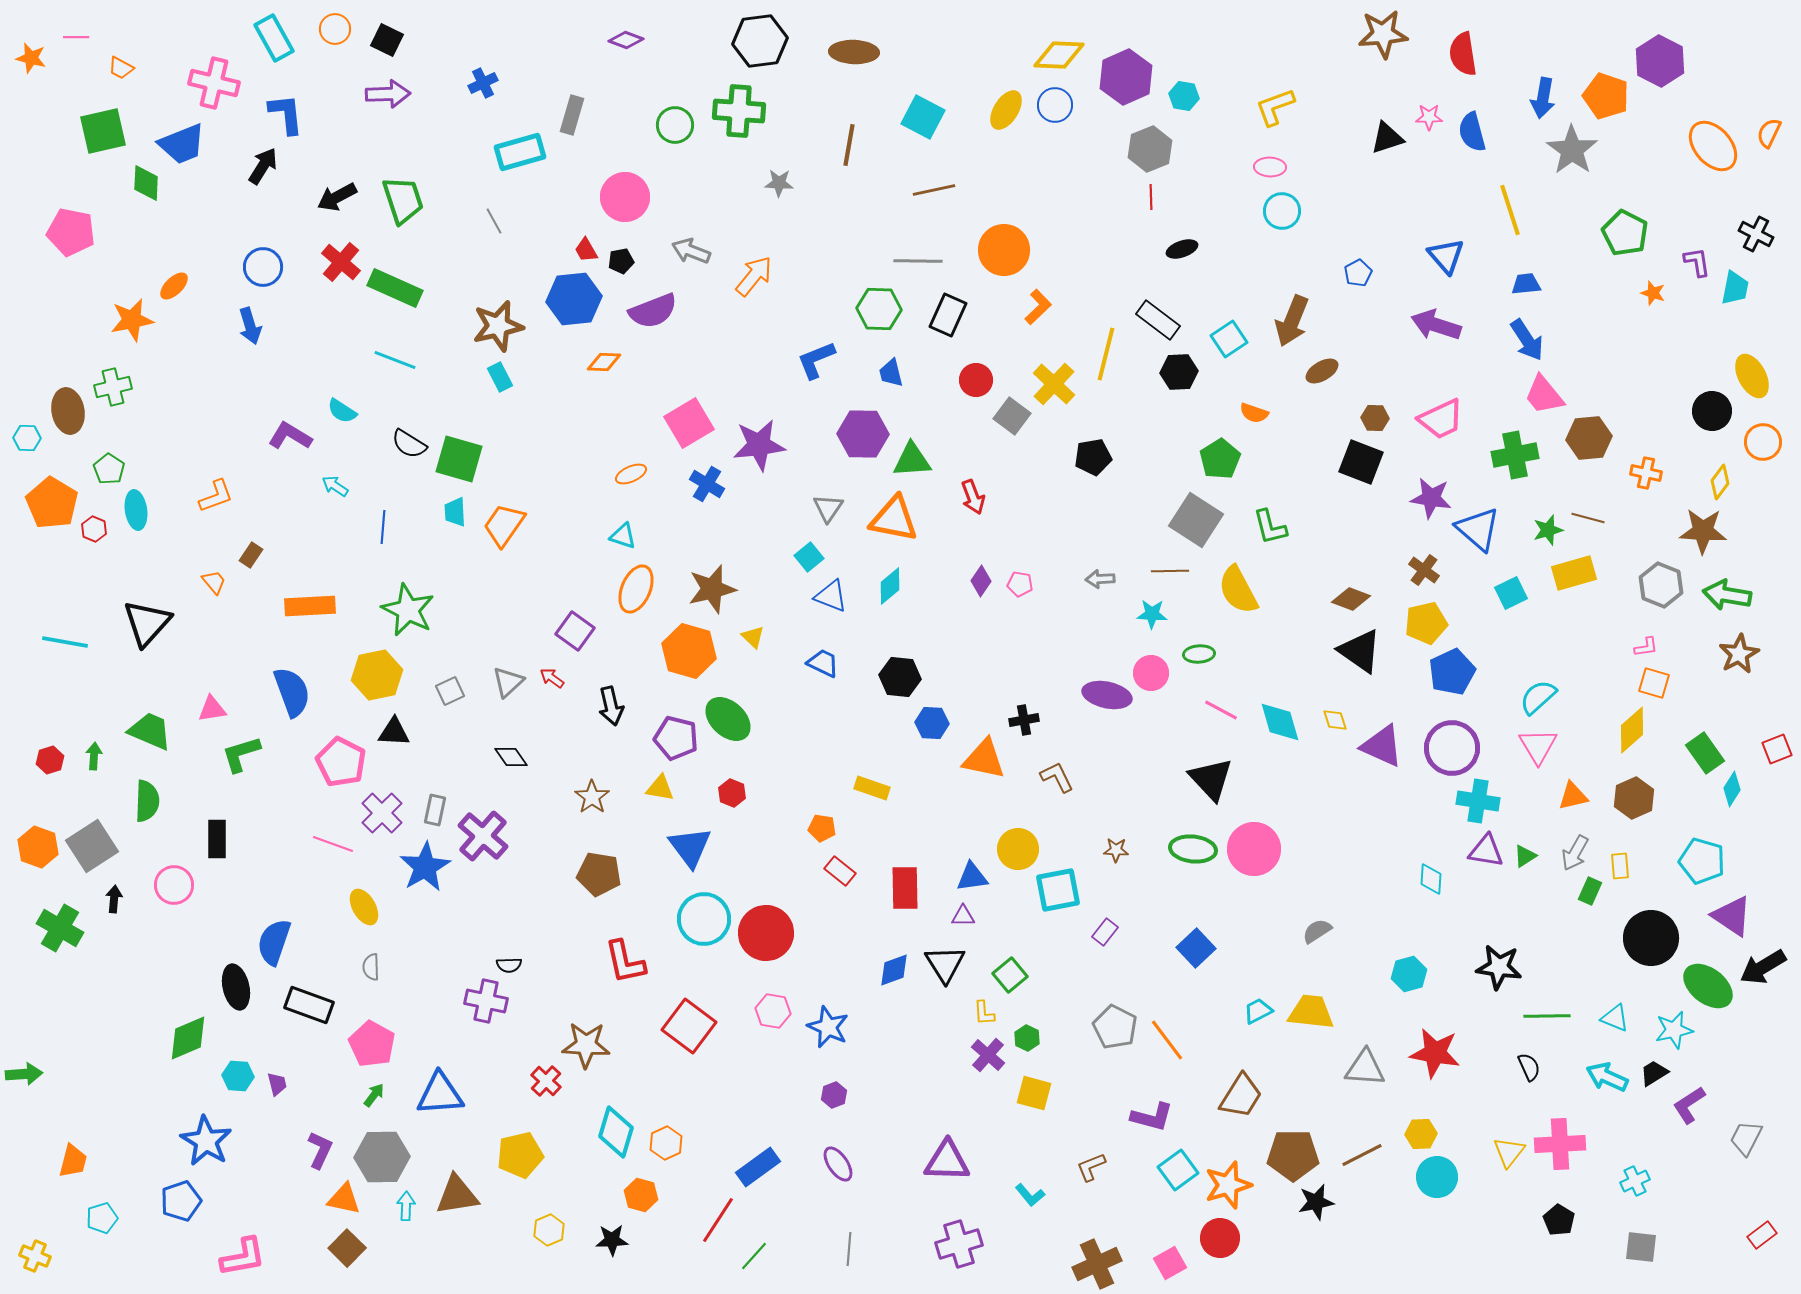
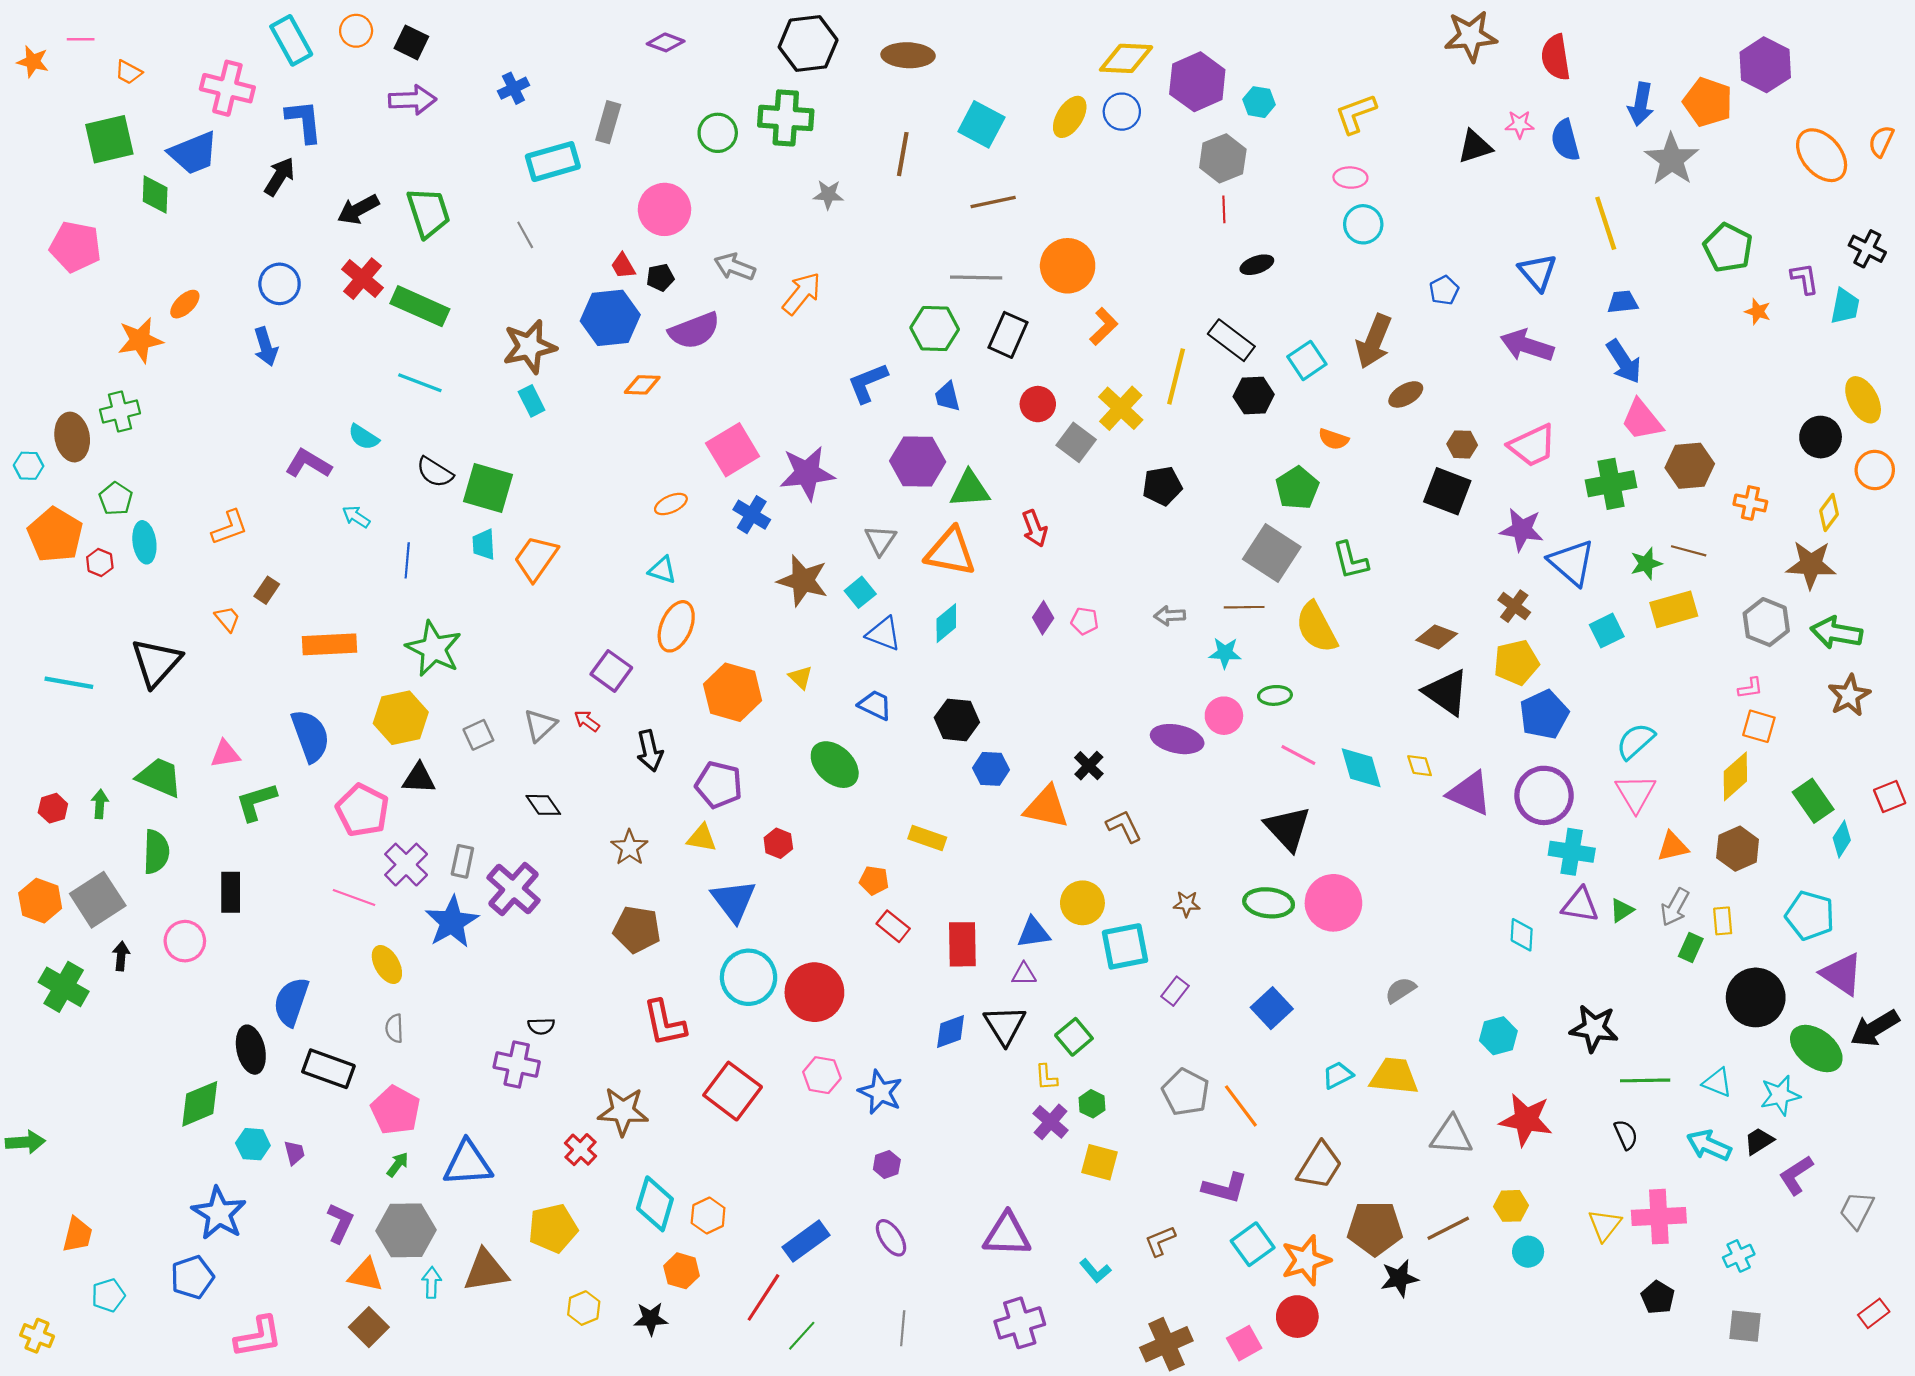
brown star: (712, 589) -> (803, 581), moved, turned 30
green ellipse: (728, 719) -> (835, 765), moved
black cross: (1024, 720) -> (1089, 766), turned -36
cyan circle: (1437, 1177) -> (1528, 1252), size x0.7

